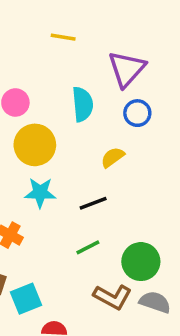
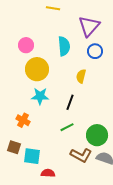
yellow semicircle: (113, 157) -> (81, 76), turned -40
black line: (93, 203) -> (70, 102), turned -49
cyan square: (26, 299) -> (32, 156), turned 30

